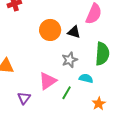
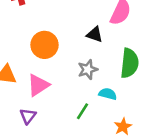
orange circle: (50, 30) -> (45, 45), moved
pink triangle: (48, 81) -> (38, 85), moved

